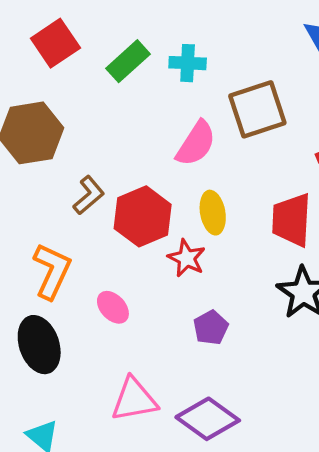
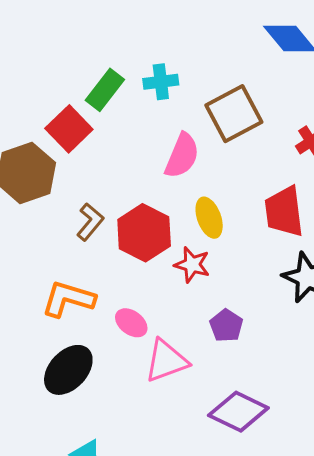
red square: (55, 43) -> (69, 129), moved
orange L-shape: (52, 271) -> (68, 299), turned -88
black ellipse: (39, 345) -> (68, 370), turned 72
pink triangle: (134, 400) -> (166, 361), moved

